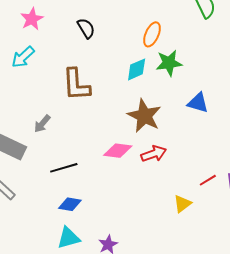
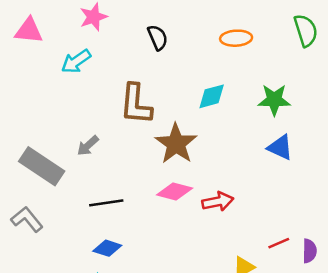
orange ellipse: (152, 34) -> (236, 38), moved, turned 55
green star: (169, 63) -> (274, 100), moved
brown star: (144, 116) -> (176, 144), moved

